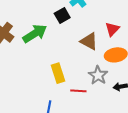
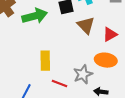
brown triangle: (89, 41) -> (86, 25), moved

